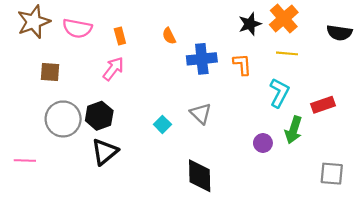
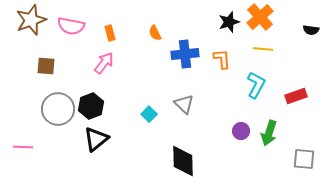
black semicircle: (339, 33) -> (311, 30), size x0.7
green arrow: (294, 130) -> (269, 133), moved

